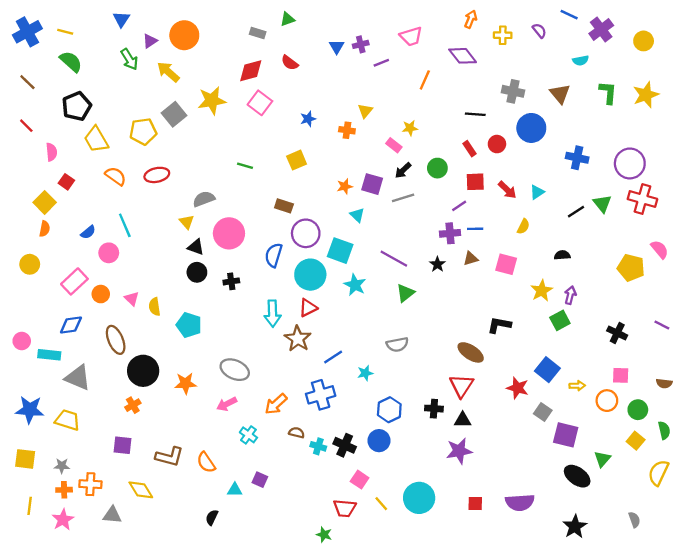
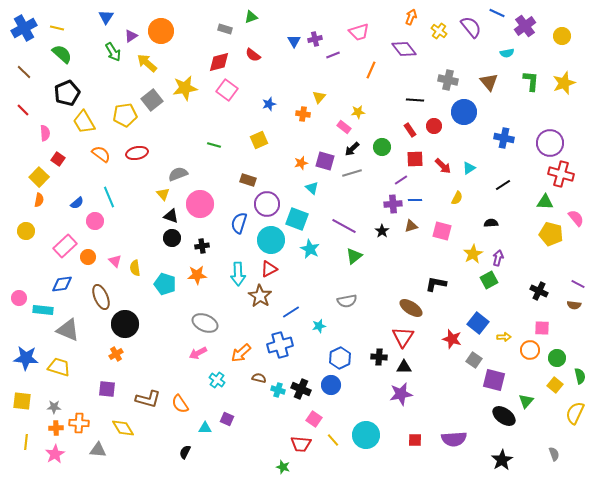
purple semicircle: (539, 31) -> (471, 27), size x1.6
yellow cross: (503, 35) -> (439, 31), turned 35
green triangle: (602, 204) -> (545, 202), moved, turned -48
orange star: (185, 383) -> (197, 275), moved
brown semicircle: (664, 383) -> (574, 305), moved

